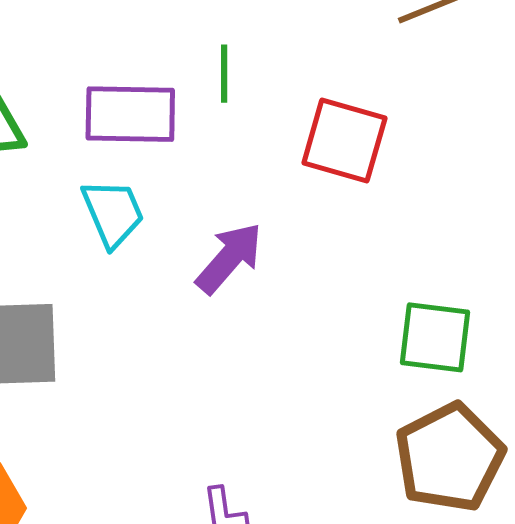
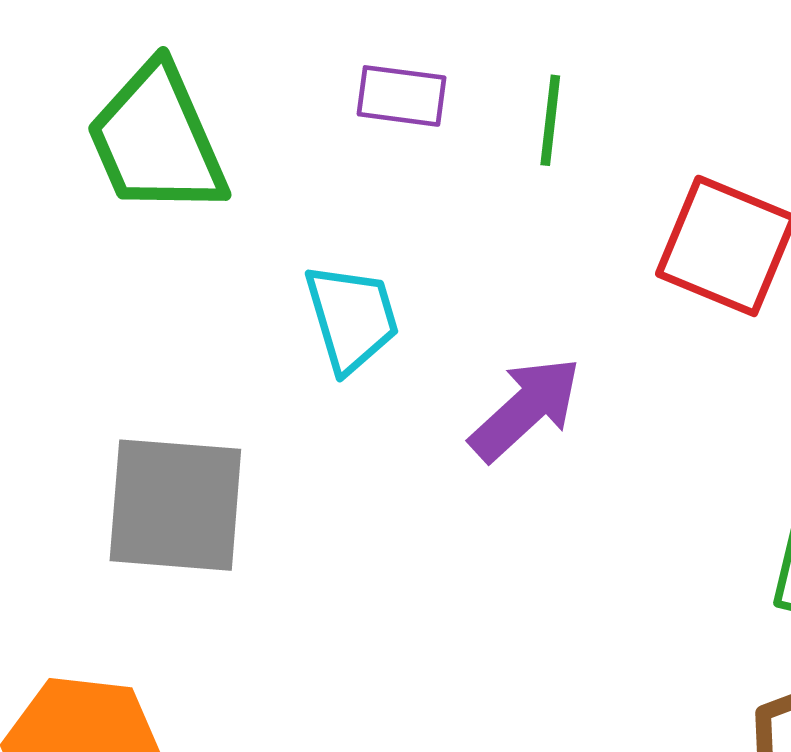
purple rectangle: (130, 114) -> (402, 96), moved, size x0.6

